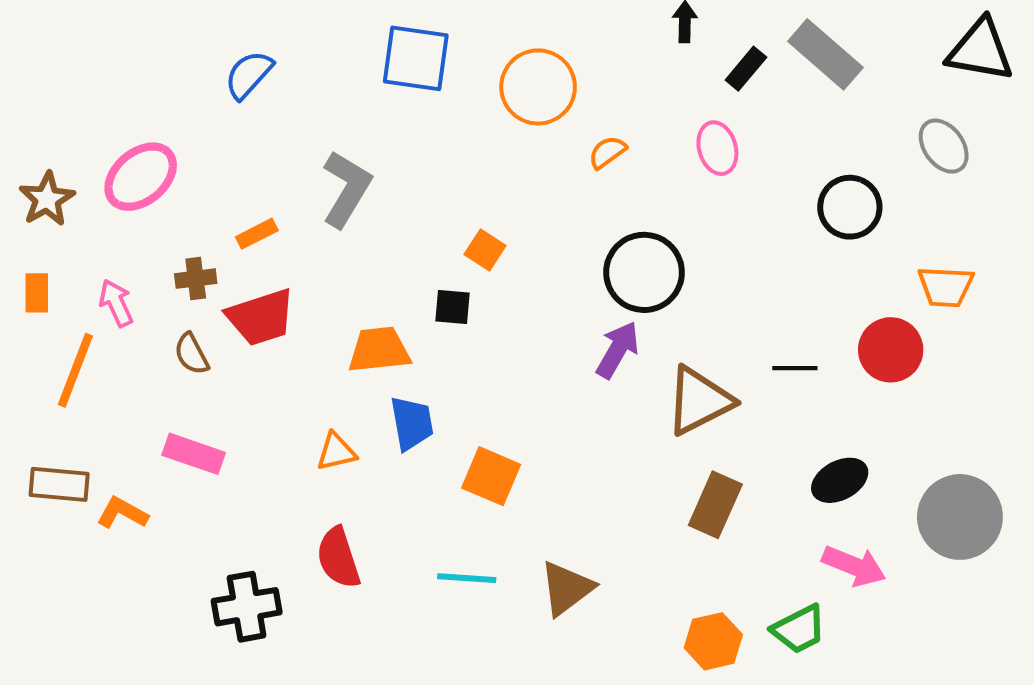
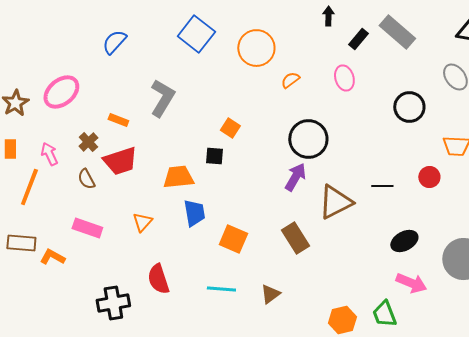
blue square: (416, 58) -> (196, 34), turned 30
orange rectangle: (257, 234) -> (118, 120), turned 48
brown cross: (196, 279) -> (88, 142), turned -36
red circle: (891, 350) -> (429, 177), size x0.7
orange triangle: (336, 452) -> (142, 222), moved, turned -35
brown rectangle: (715, 505) -> (295, 238), moved, turned -56
brown triangle: (567, 588) -> (270, 294), size x0.7
green trapezoid: (799, 629) -> (384, 314), turned 96

